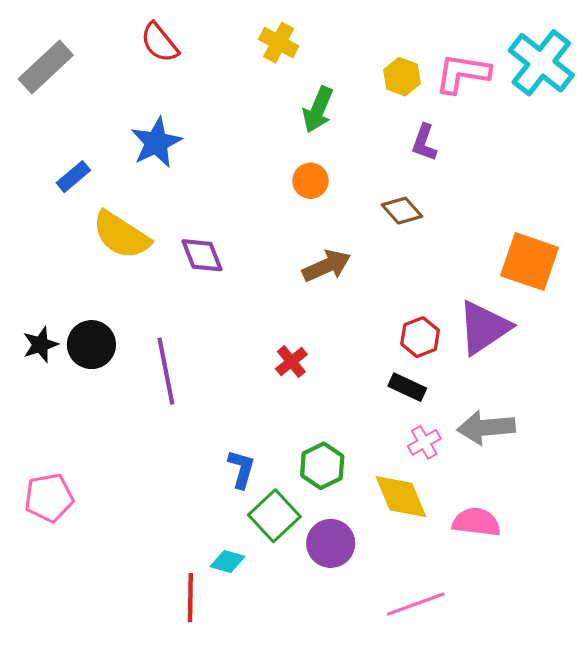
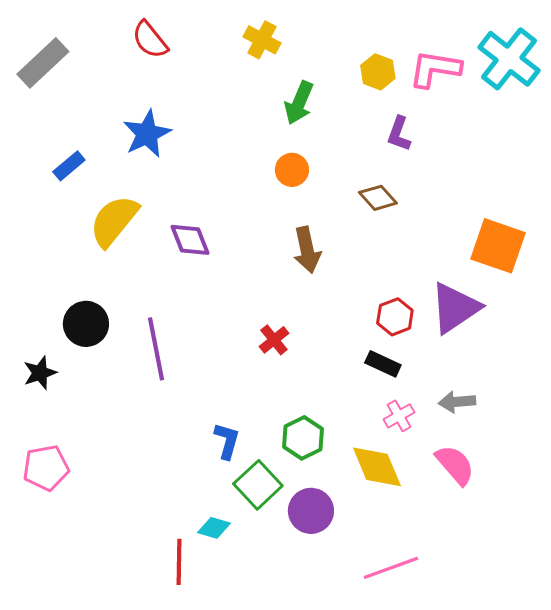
yellow semicircle: (121, 235) -> (114, 221), turned 96
brown arrow: (326, 266) -> (307, 250), turned 102
black star: (40, 345) -> (40, 373), moved
gray arrow: (486, 427) -> (457, 402), size x0.7
pink semicircle: (476, 522) -> (455, 465), moved, turned 42

